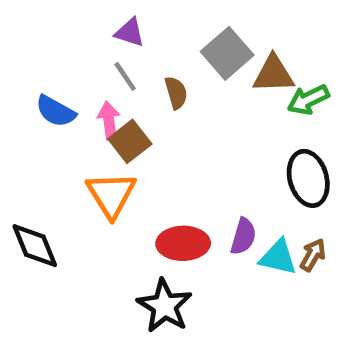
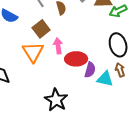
pink arrow: (109, 121) -> (58, 46), moved
red ellipse: (183, 243) -> (76, 59), moved
brown arrow: (313, 255) -> (120, 70), moved, turned -48

